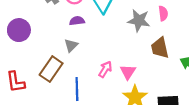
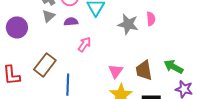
gray triangle: (71, 45) -> (48, 16), moved
brown trapezoid: (160, 48) -> (144, 70), moved
pink arrow: (105, 69) -> (84, 44), moved

